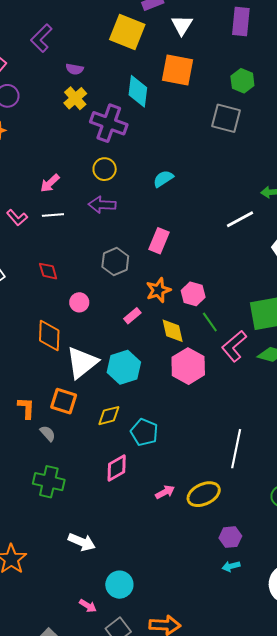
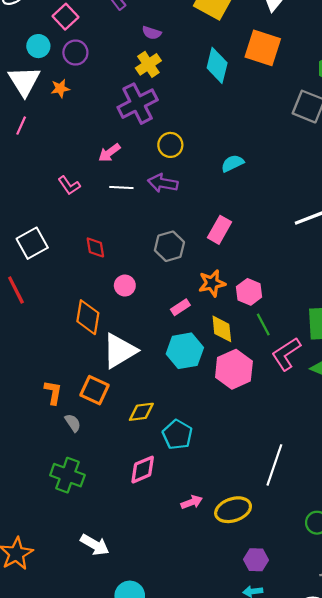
purple cross: (109, 123) -> (138, 104), moved, turned 36
white line: (53, 215) -> (121, 188), moved
cyan hexagon: (124, 367) -> (185, 351), moved

